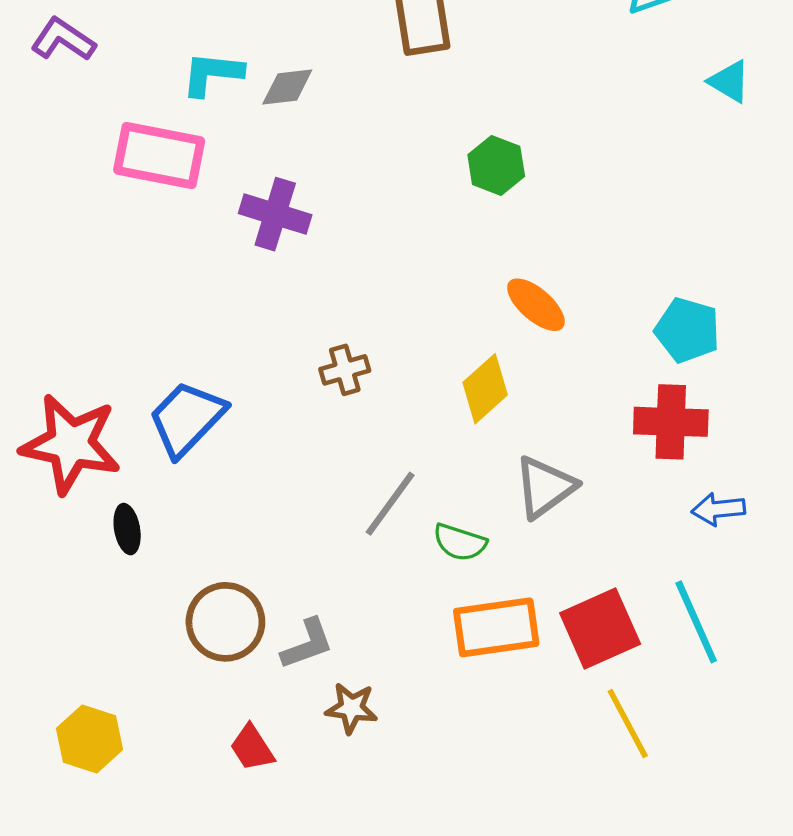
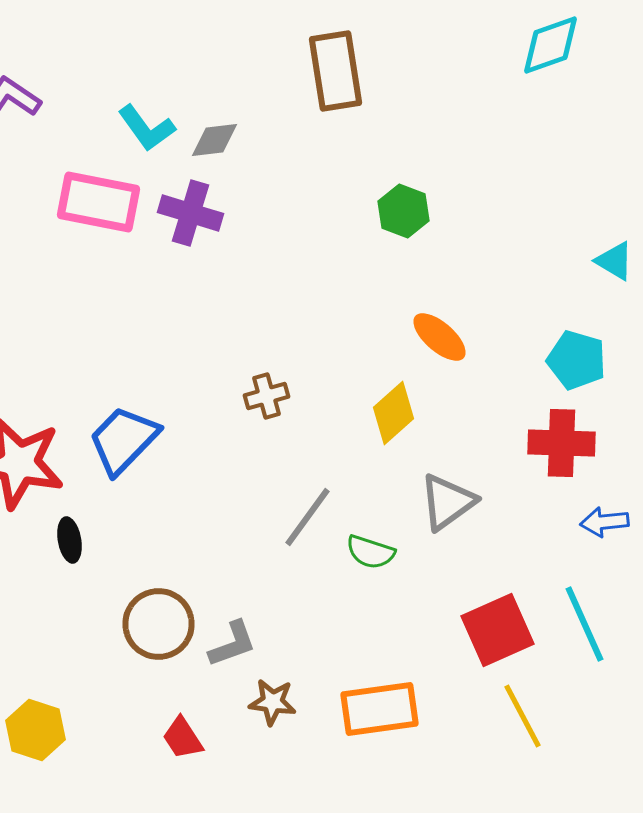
cyan L-shape: (212, 74) -> (146, 128), turned -132
cyan triangle: (729, 81) -> (614, 261), moved
purple cross: (275, 214) -> (190, 213), moved
orange rectangle: (496, 627) -> (380, 709), moved

